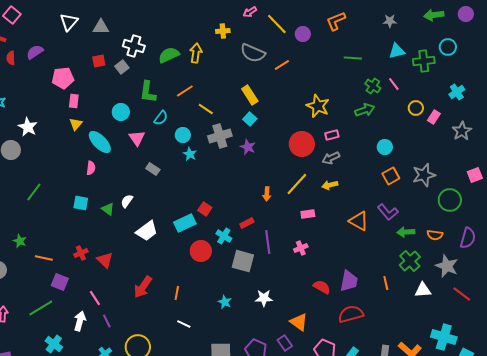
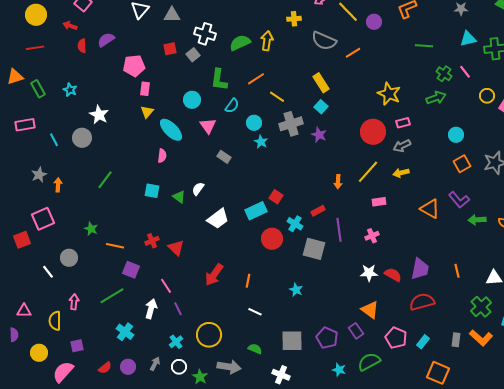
green cross: (410, 261) -> (481, 307), moved
white star: (264, 298) -> (369, 273), moved

